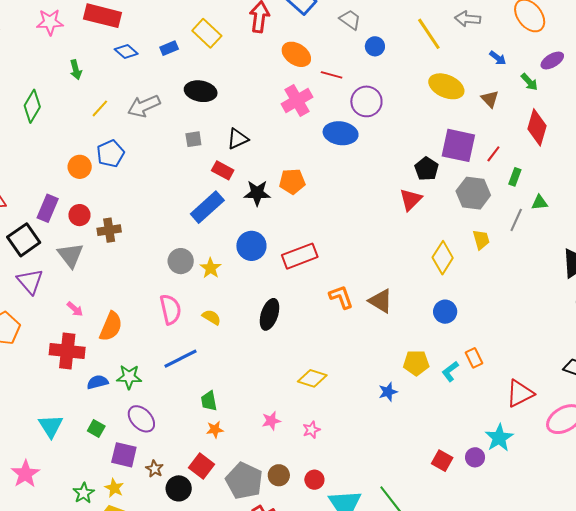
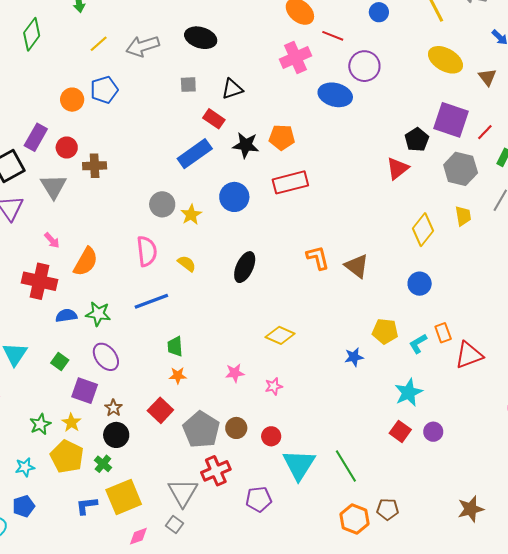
red rectangle: (300, 256) -> (290, 182), moved
red triangle: (520, 393) -> (469, 355), moved
cyan star: (499, 438) -> (409, 392), moved
black circle: (179, 488) -> (116, 435), moved

